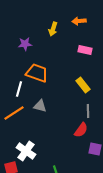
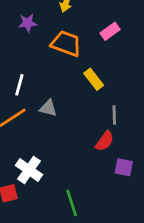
pink rectangle: (85, 50) -> (110, 31), turned -48
orange trapezoid: (37, 73) -> (66, 44), moved
yellow rectangle: (83, 85) -> (94, 79), moved

